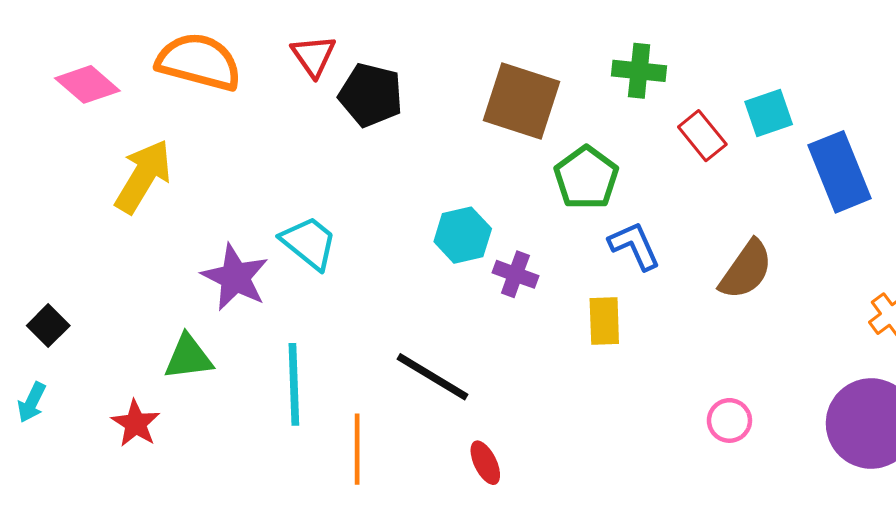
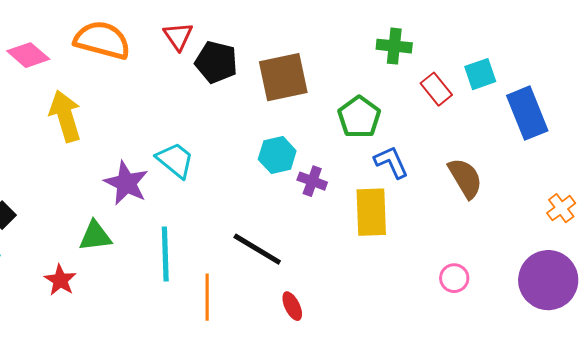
brown square: (521, 101) -> (283, 77), moved, turned -30
yellow arrow: (143, 176) -> (65, 116), turned -48
brown semicircle: (746, 270) -> (465, 178), turned -66
yellow rectangle: (604, 321) -> (371, 212), size x1.5

